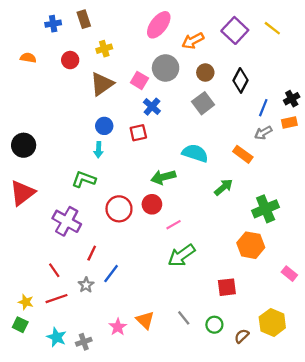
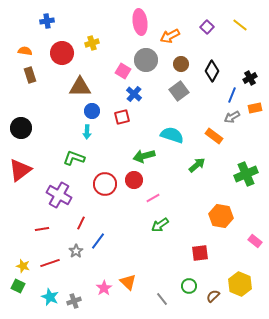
brown rectangle: (84, 19) -> (30, 75), moved
pink ellipse: (159, 25) -> (140, 22), turned -45
purple square: (235, 30) -> (207, 27), size x0.6
red circle: (70, 60) -> (62, 53), size x1.5
brown triangle: (102, 84) -> (80, 87), moved, turned 35
black cross: (292, 99) -> (250, 78), moved
green cross: (266, 209) -> (246, 174), moved
green arrow: (181, 255) -> (160, 225), size x0.7
red line: (54, 270) -> (42, 229), moved, turned -64
gray line: (184, 318) -> (162, 299), moved

